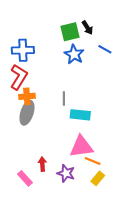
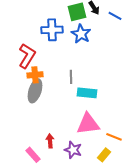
blue line: (105, 49) -> (115, 16), moved
blue cross: (23, 50) -> (52, 30), moved
orange line: (93, 161) -> (114, 137), moved

